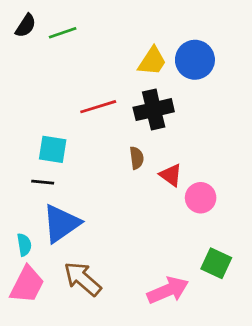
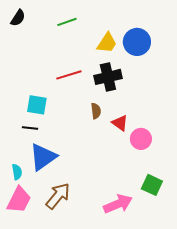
green line: (63, 33) -> (67, 22), moved
brown arrow: (83, 279) -> (58, 196), turned 88

